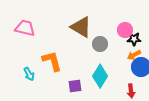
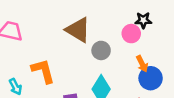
black star: (134, 39) -> (143, 20), moved
orange arrow: (134, 55) -> (142, 64), turned -88

